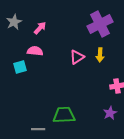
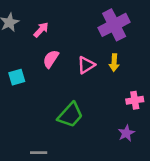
pink semicircle: (35, 51) -> (51, 59), moved, turned -63
green trapezoid: (64, 115) -> (70, 115), moved, turned 135

